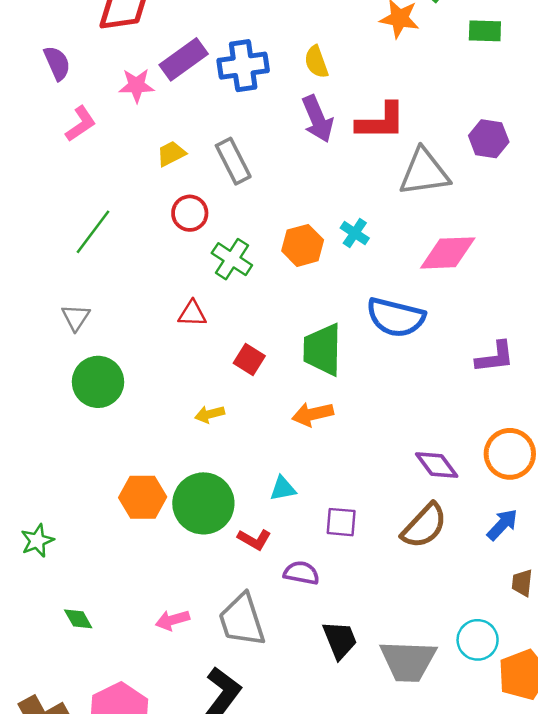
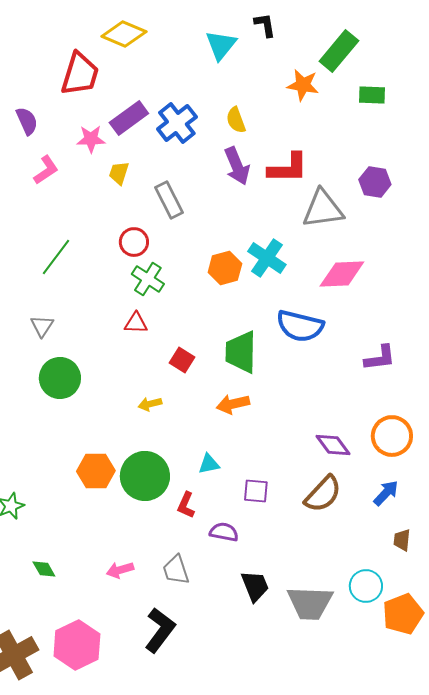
blue cross: (243, 66) -> (177, 123), turned -30
yellow trapezoid: (171, 154) -> (119, 173), moved, turned -45
cyan cross: (355, 233) -> (267, 258), size x1.6
green cross: (232, 259) -> (148, 279), moved
red L-shape: (254, 539) -> (186, 505), turned 84
gray trapezoid: (242, 620) -> (176, 570), size x0.7

